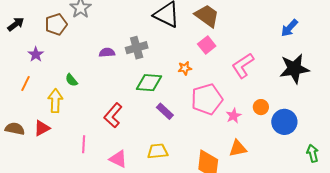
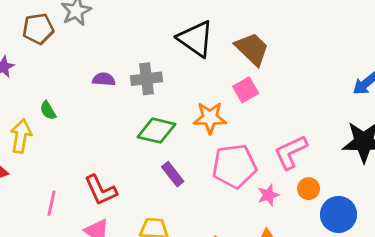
pink L-shape: (243, 66) -> (291, 152), moved
orange star: (185, 68) -> (210, 118), size x1.6
red L-shape: (113, 115) -> (101, 190), moved, turned -75

